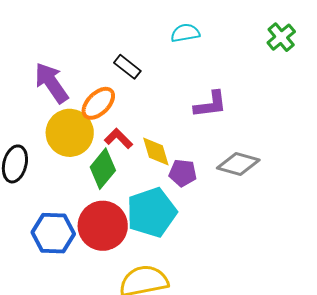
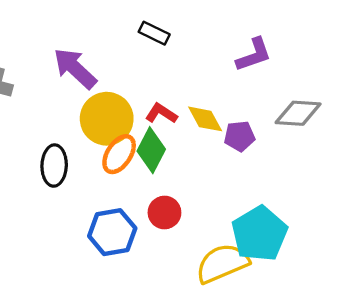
orange ellipse: (98, 103) -> (119, 154), moved
cyan pentagon: (152, 212) -> (259, 234), moved
red circle: (103, 226) -> (164, 213), size x0.6

